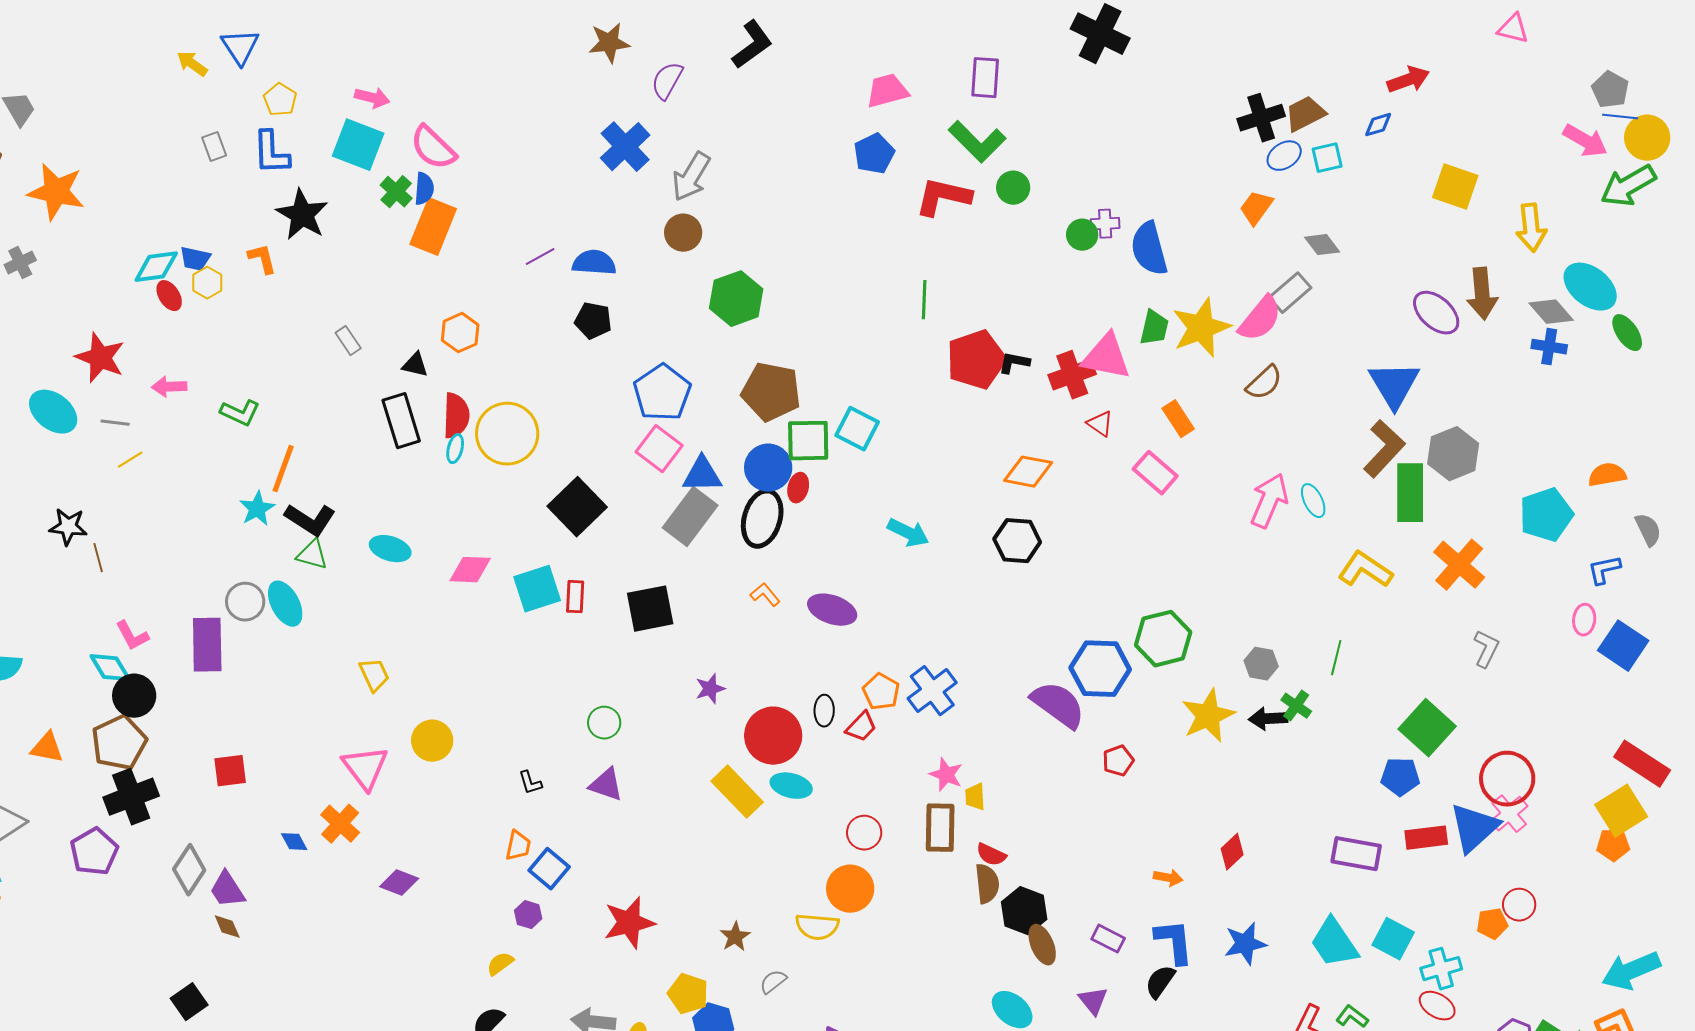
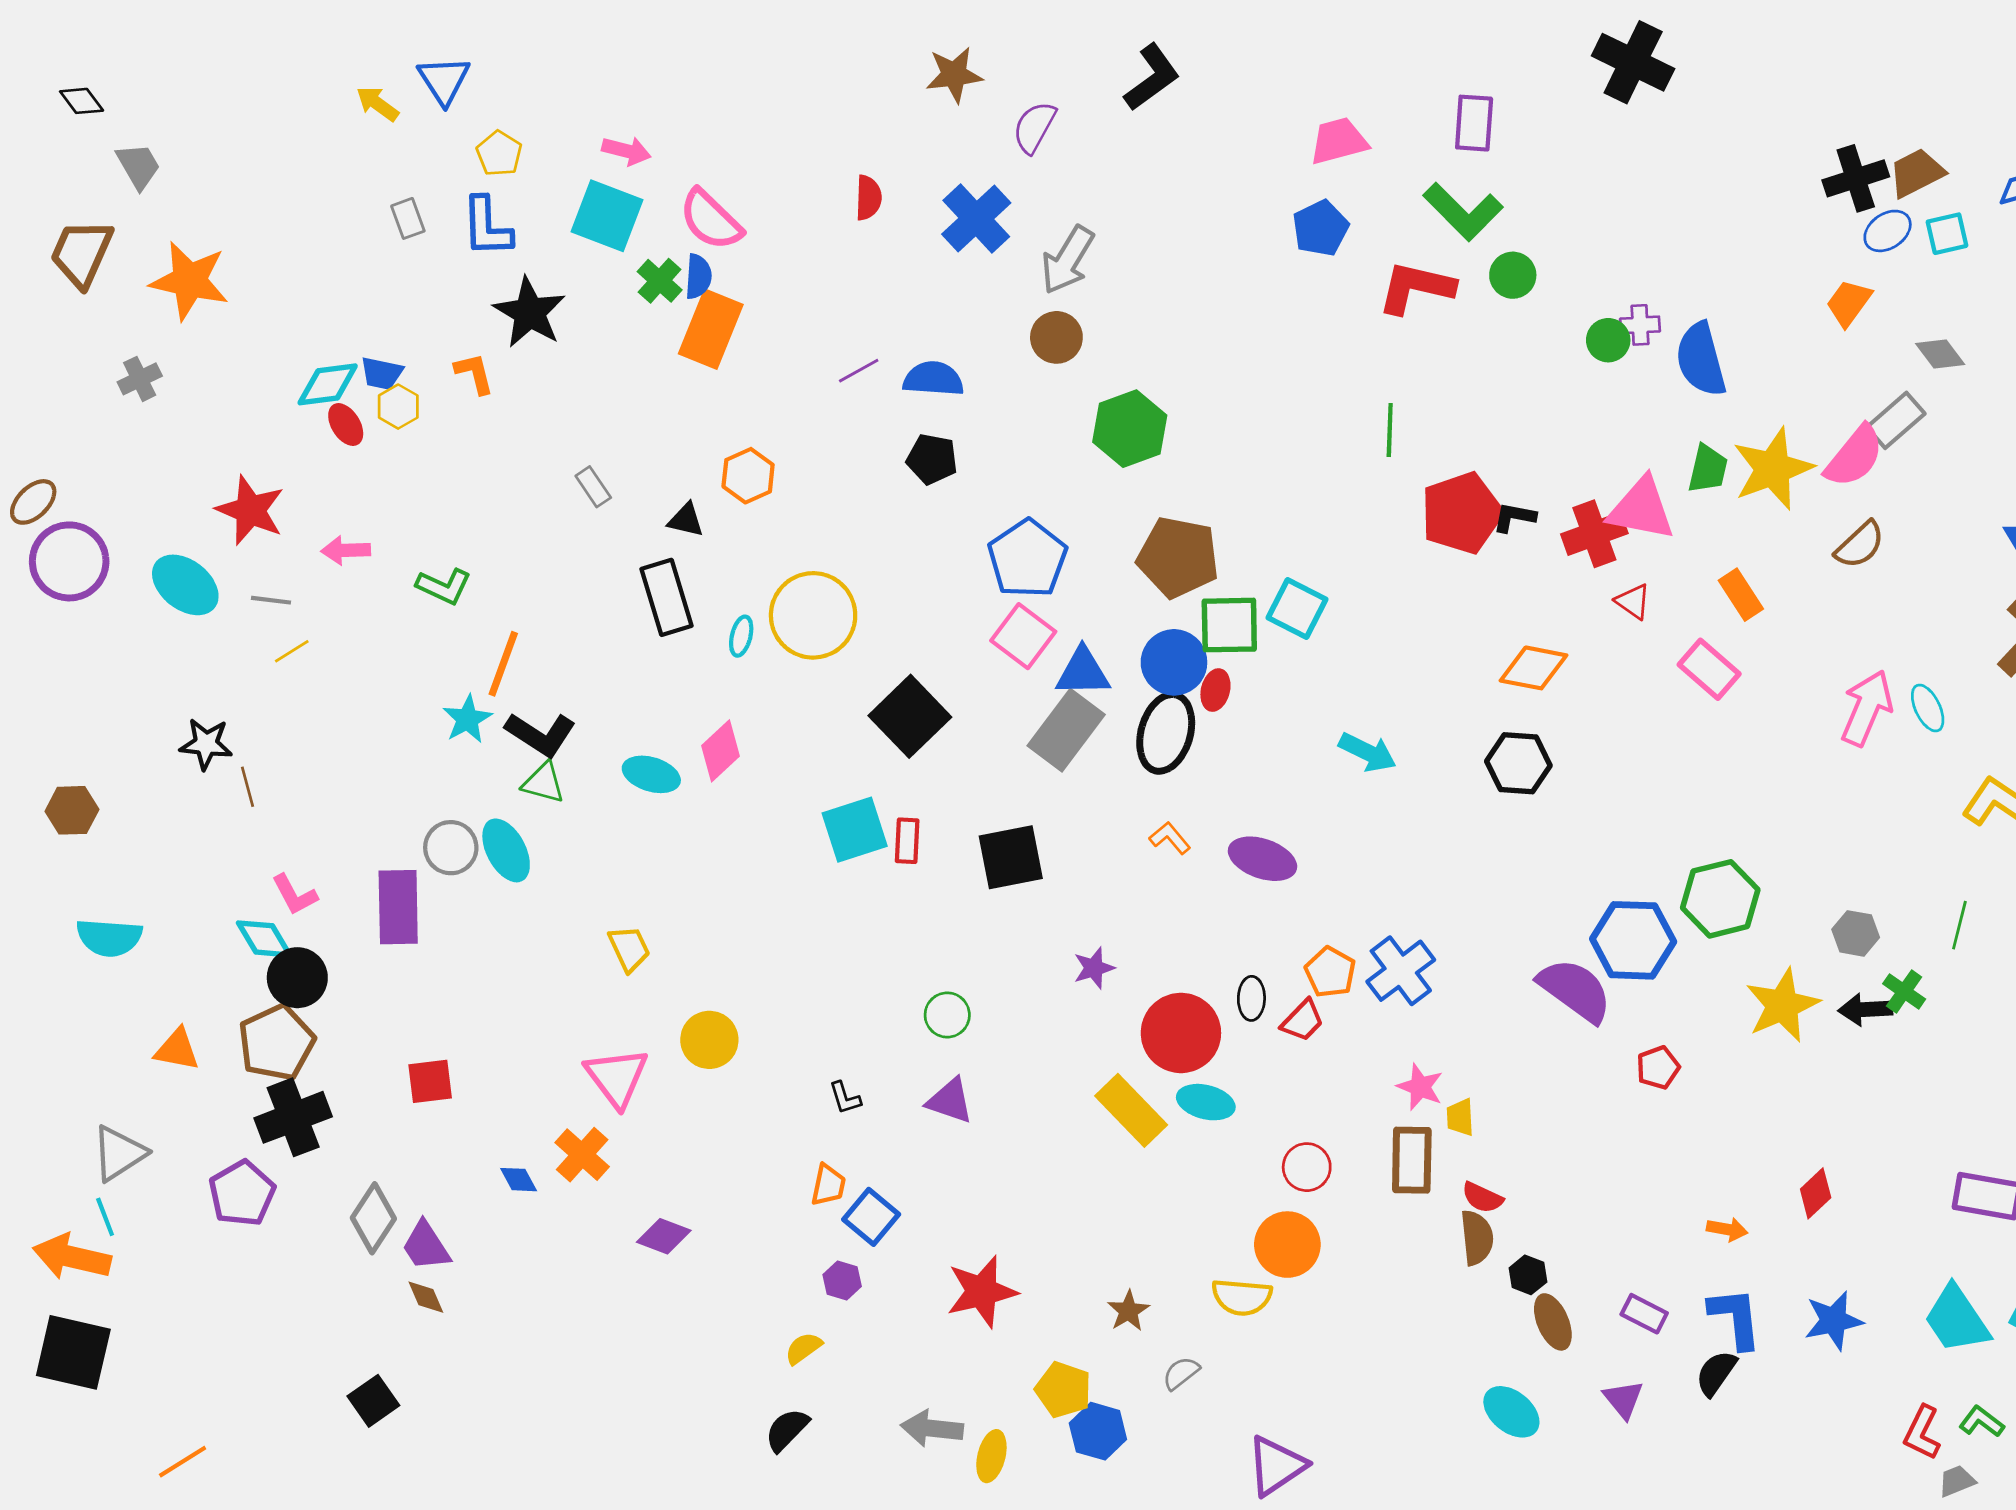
red semicircle: (456, 416) -> (868, 198), moved, size x0.7
pink diamond: (470, 570) -> (720, 751), moved, turned -45
black hexagon: (1024, 911) -> (1528, 1275), size x0.6

